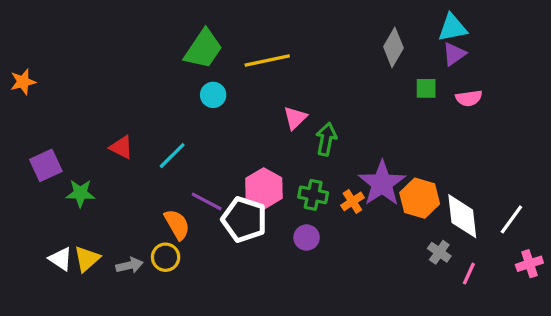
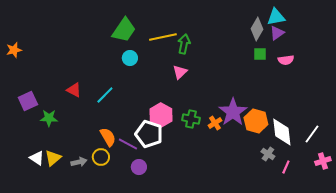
gray diamond: (393, 47) -> (257, 29), moved
green arrow: (326, 139) -> (184, 44), moved
purple line: (207, 201) -> (128, 144), moved
purple circle: (307, 238) -> (139, 167), moved

